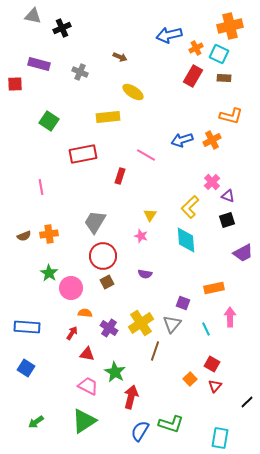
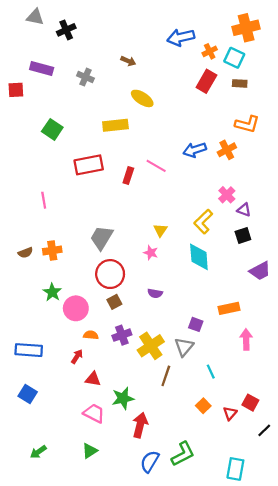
red rectangle: (120, 176) -> (128, 176), moved
purple cross: (109, 328) -> (122, 335), moved, turned 36
cyan line: (206, 329) -> (211, 372), moved
red square: (212, 364) -> (250, 403), moved
green star: (115, 372) -> (123, 398), turned 30
green triangle: (84, 421) -> (90, 451), size x0.6
green L-shape: (171, 424) -> (183, 454), turned -45

